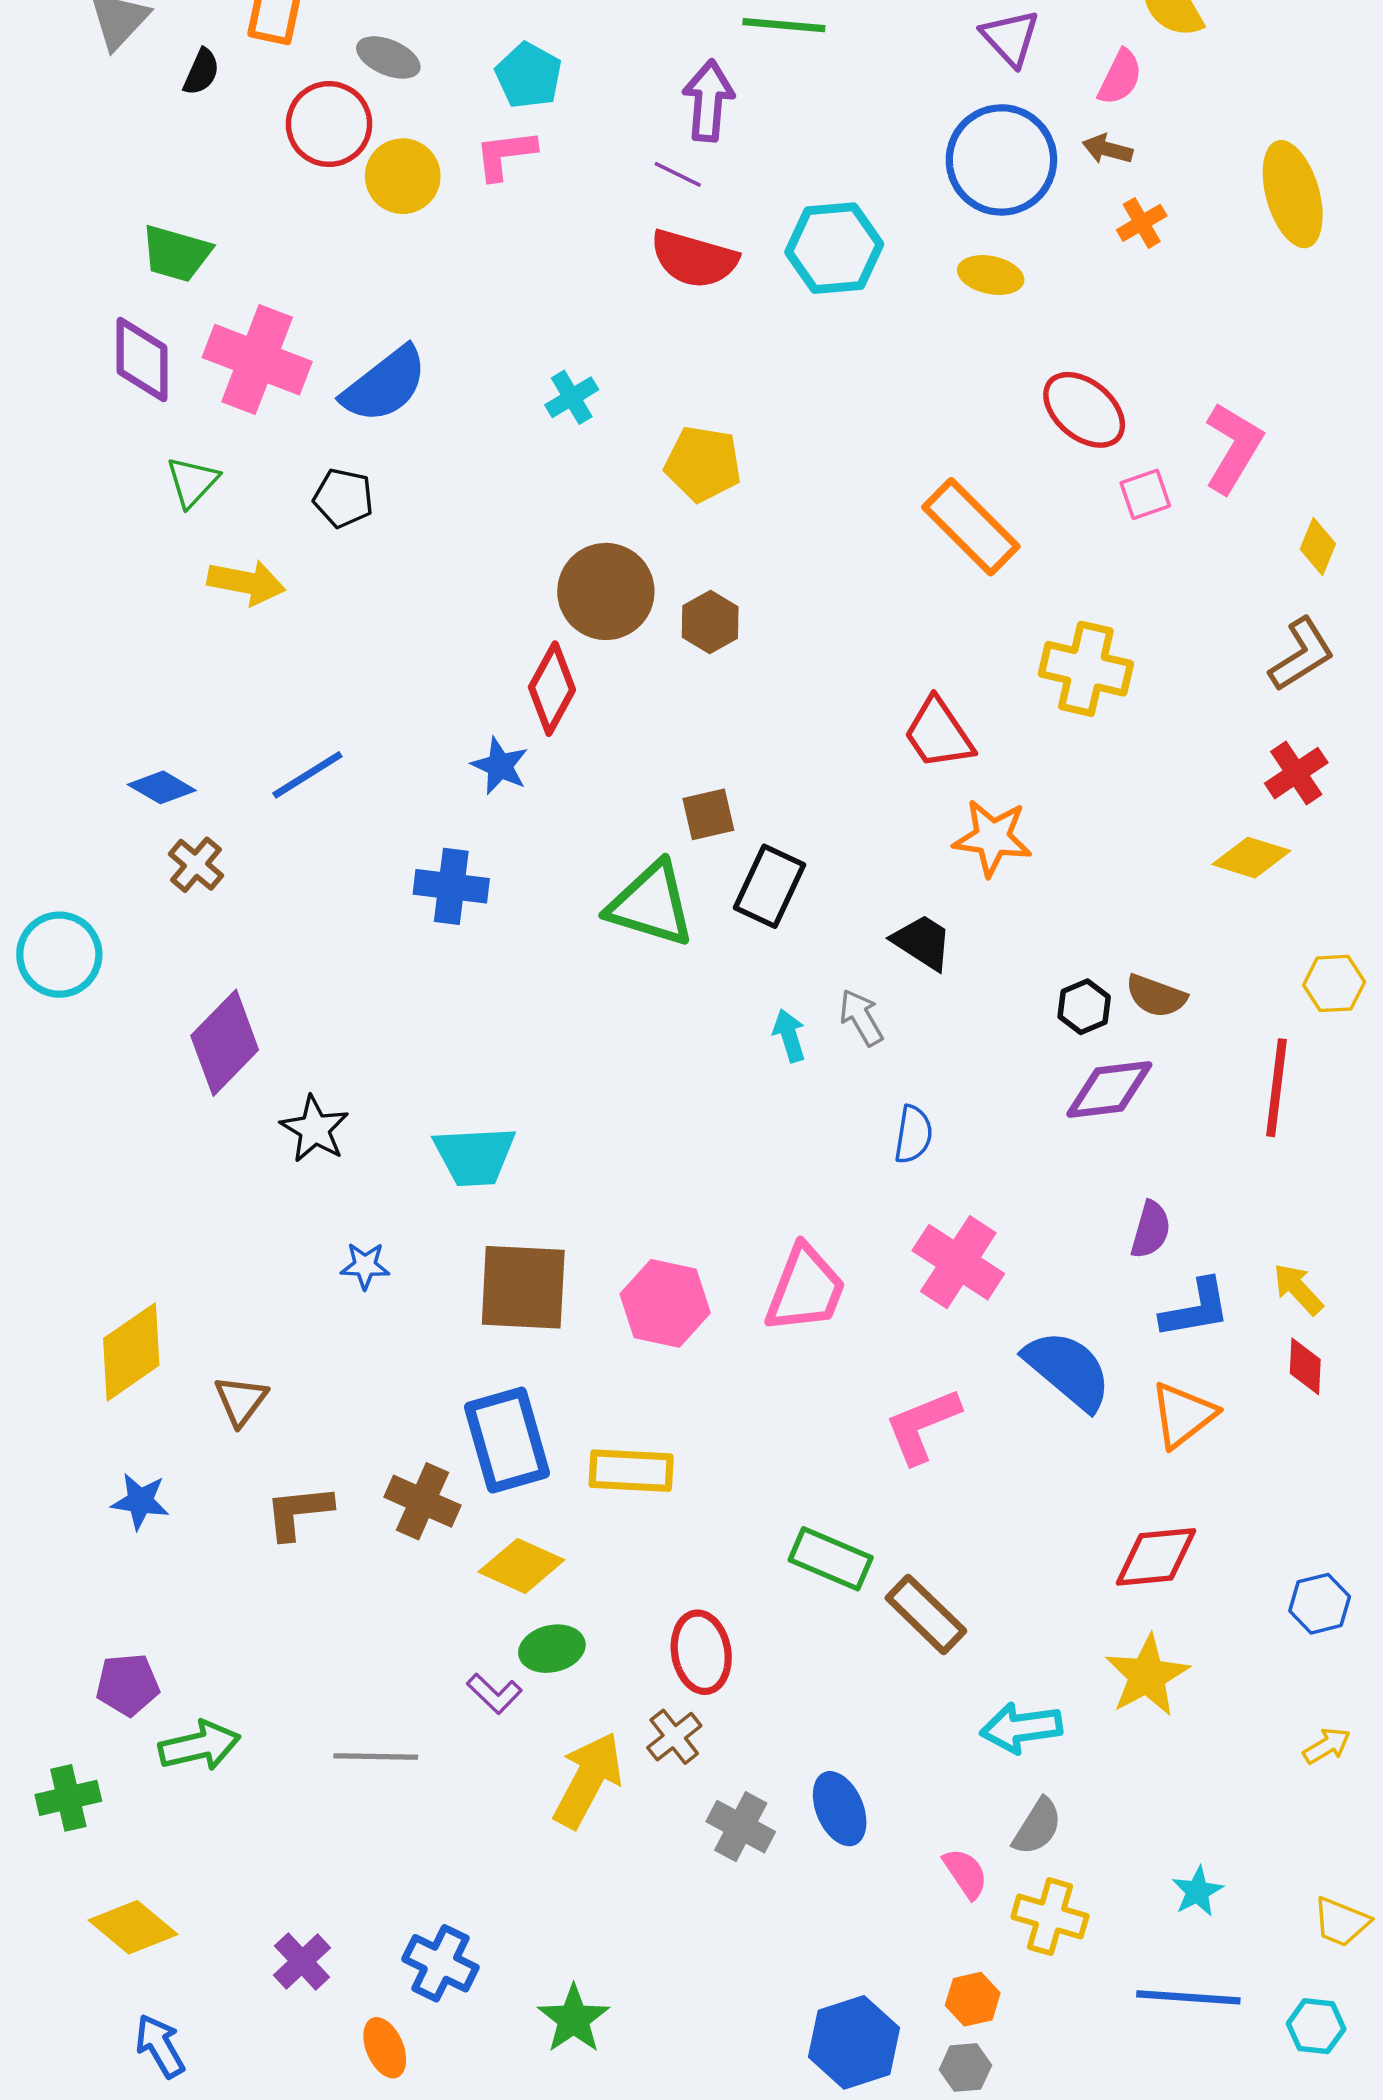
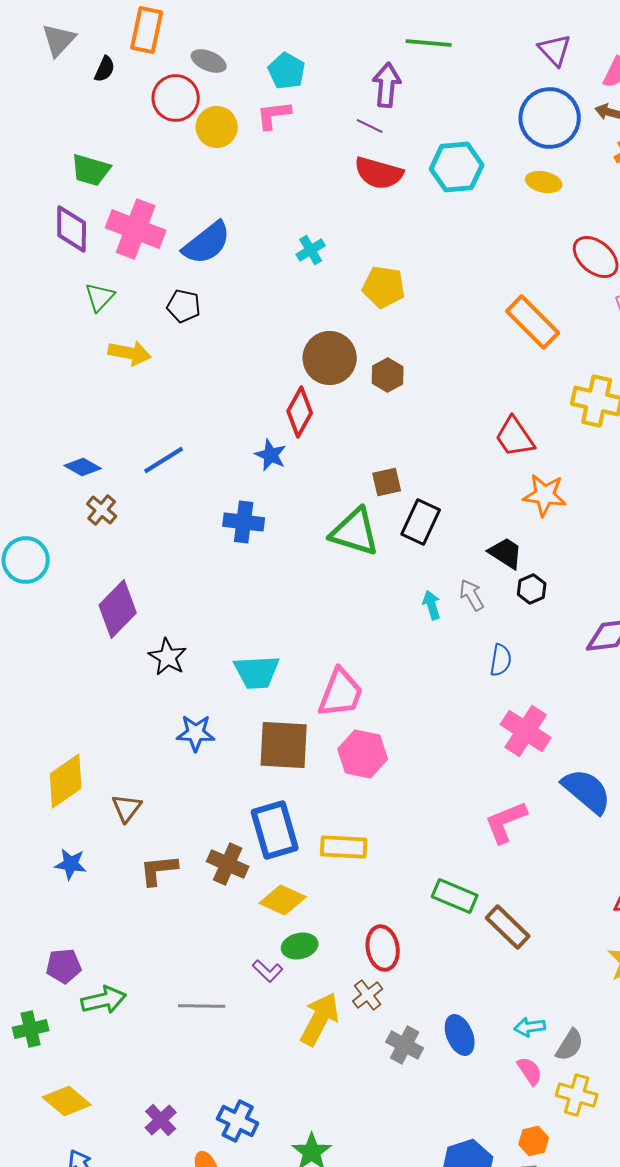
black hexagon: (1084, 1007) -> (532, 589), moved
blue star: (365, 1266) -> (196, 733), size x1.4
pink trapezoid: (805, 1289) -> (341, 693), moved
cyan arrow: (1021, 1728) -> (530, 1027), moved, size x0.7

